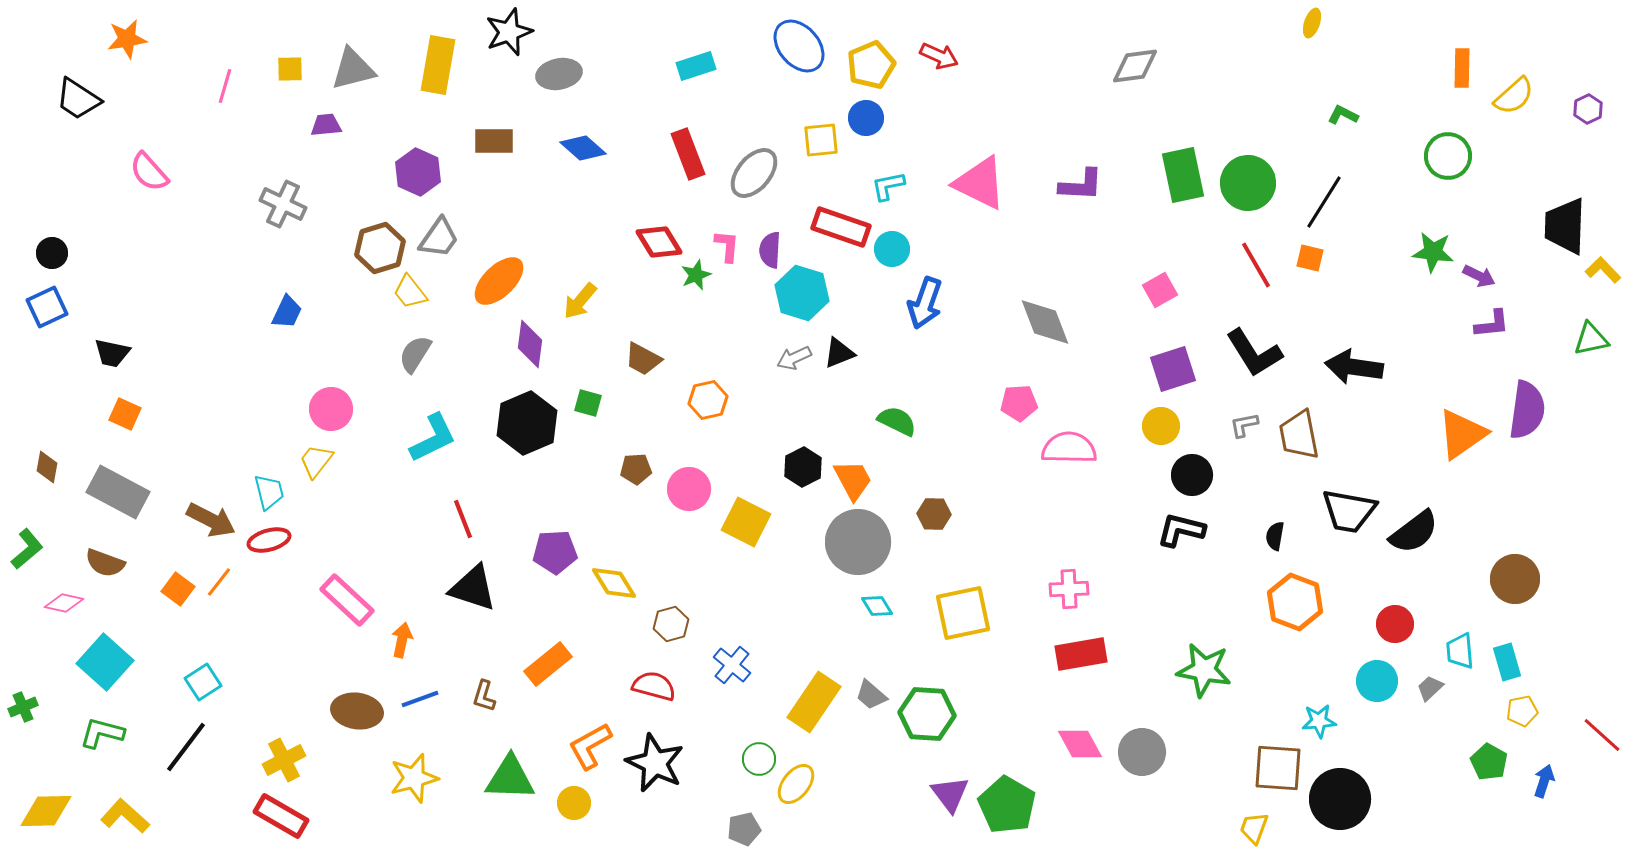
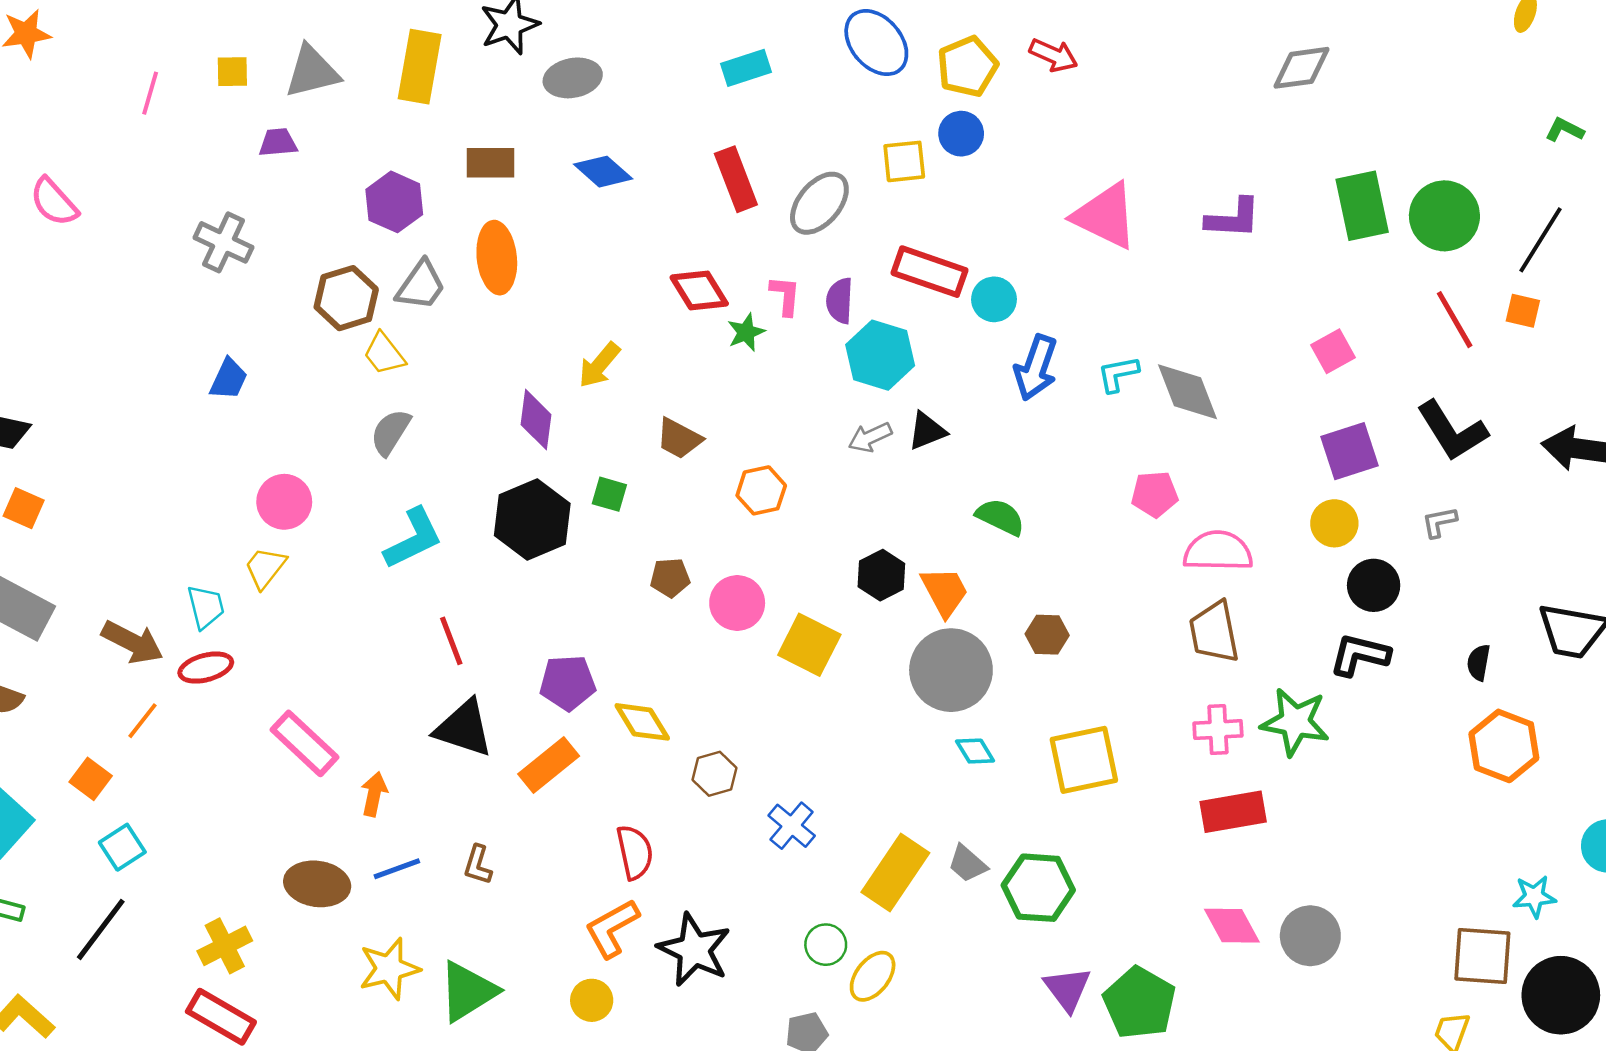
cyan L-shape: (888, 186) -> (1118, 374), moved
orange ellipse: (499, 281) -> (497, 258), moved, turned -52
brown trapezoid: (1299, 435) -> (1214, 632), moved
orange square: (178, 589) -> (91, 779), moved
orange rectangle: (548, 664) -> (549, 765), moved
green star: (1204, 670) -> (1295, 722), moved
red semicircle: (654, 686) -> (635, 852), moved, turned 63
green triangle: (510, 778) -> (468, 991), moved, turned -34

